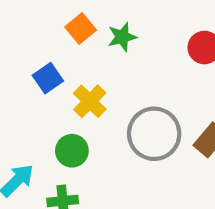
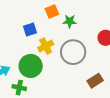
gray circle: (154, 134) -> (73, 52), moved
green circle: (72, 151) -> (31, 66), size x1.5

